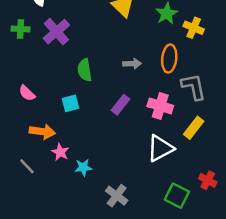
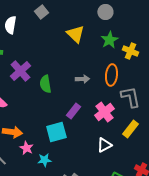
purple cross: (56, 32) -> (20, 71), moved
cyan square: (71, 103) -> (56, 132), moved, size x1.5
pink cross: (160, 106) -> (104, 112), turned 36
white triangle: (160, 148) -> (104, 145), size x0.7

